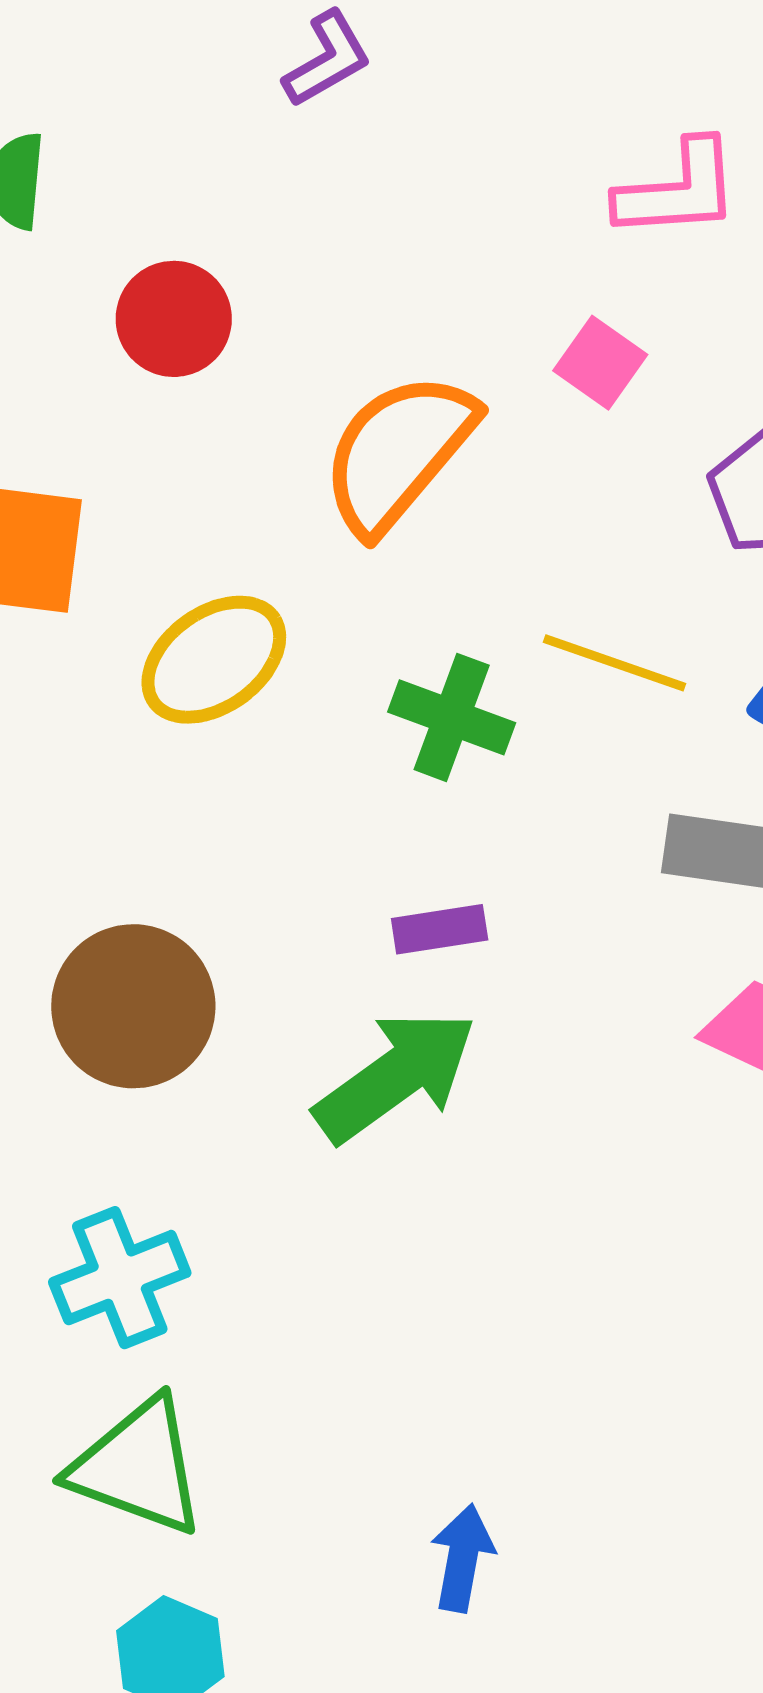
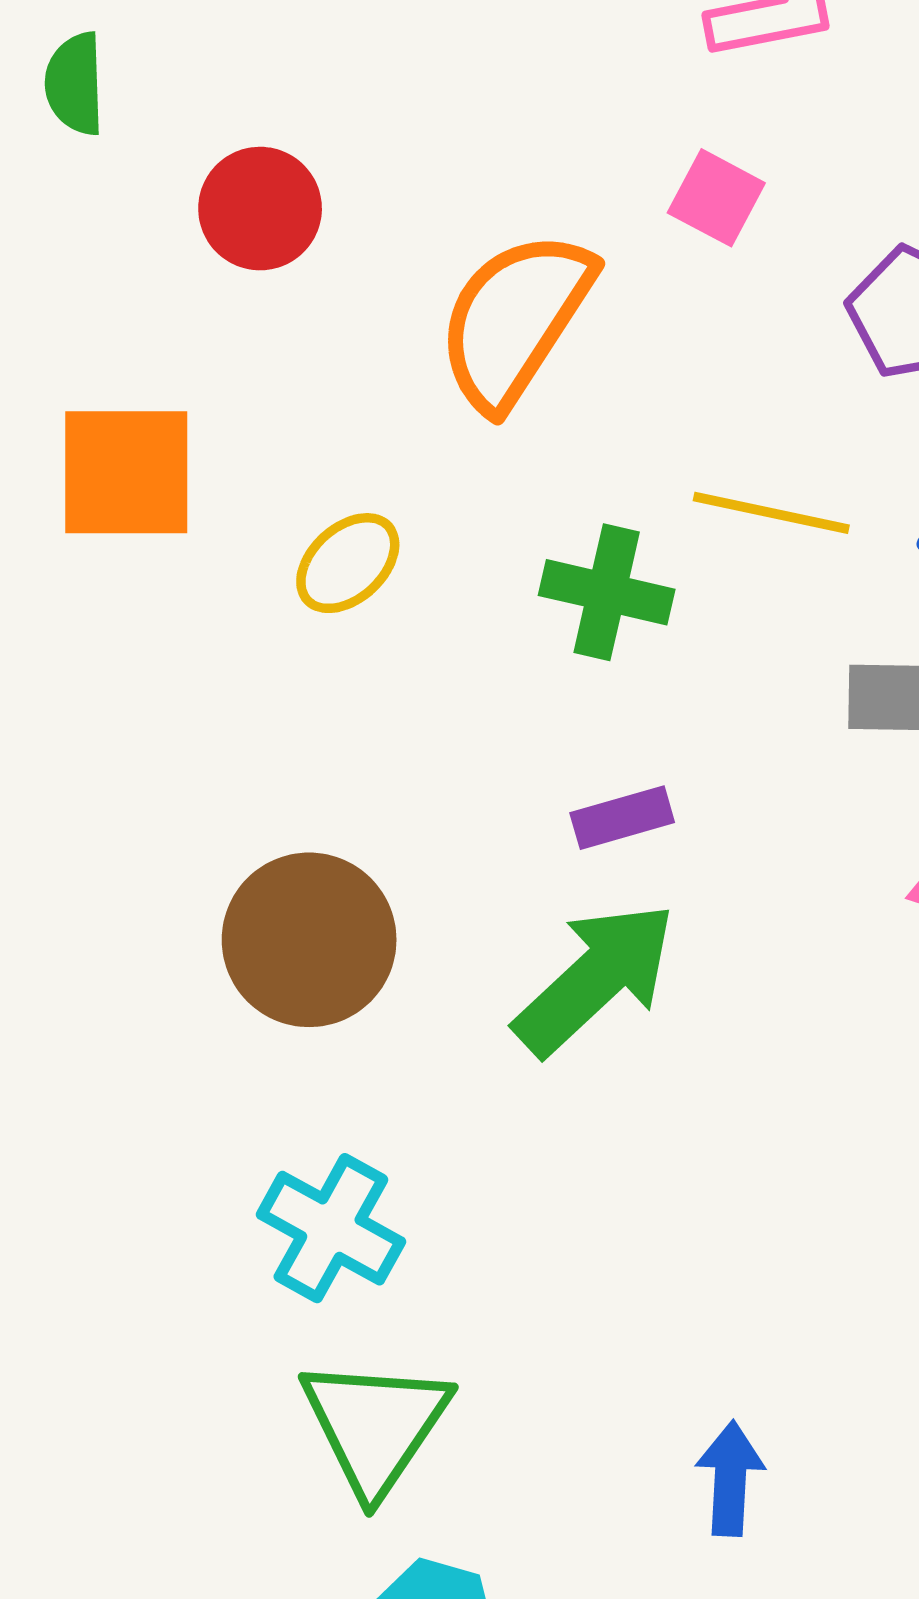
yellow ellipse: (214, 660) -> (348, 563), size x0.7
cyan cross: (120, 1278) -> (331, 1228), turned -32
green triangle: (138, 1467) -> (375, 1426), turned 51

